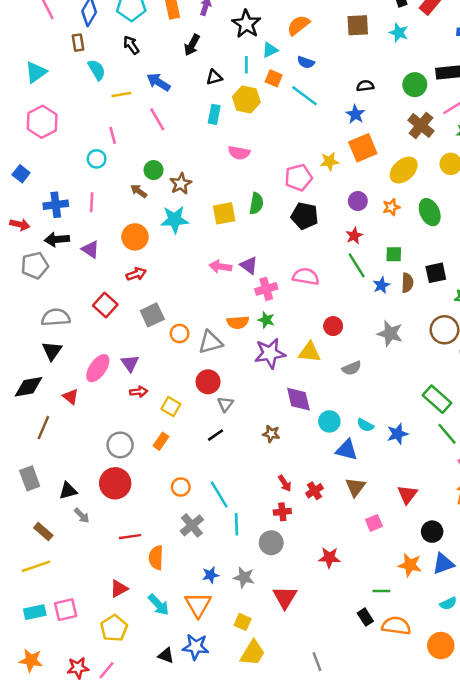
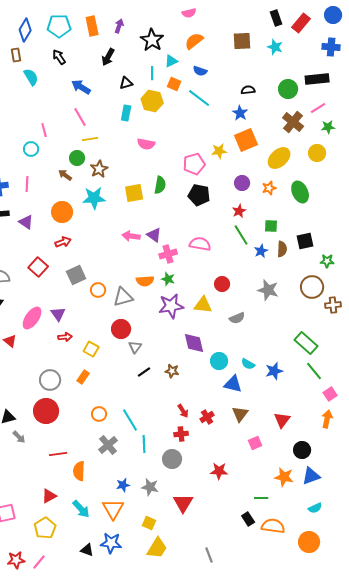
yellow line: (121, 95) -> (90, 139), moved
black line: (215, 435) -> (144, 372), moved

